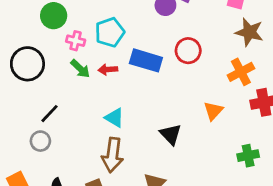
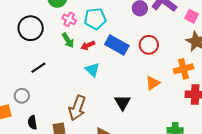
red arrow: (108, 70) -> (88, 45), turned -32
orange triangle: (213, 111) -> (153, 83), moved
cyan triangle: (114, 118) -> (92, 70), moved
gray circle: (40, 141) -> (22, 96), moved

